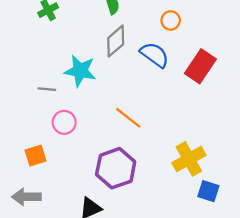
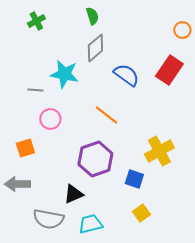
orange circle: (171, 20) -> (182, 30), moved
blue semicircle: (155, 55) -> (126, 75), moved
blue square: (208, 191) -> (134, 179), moved

